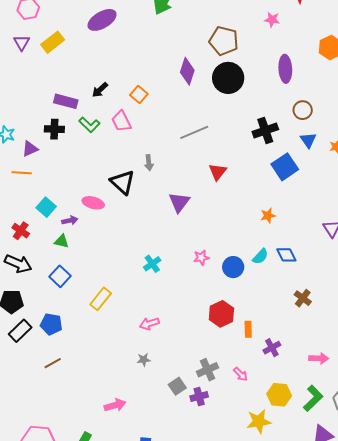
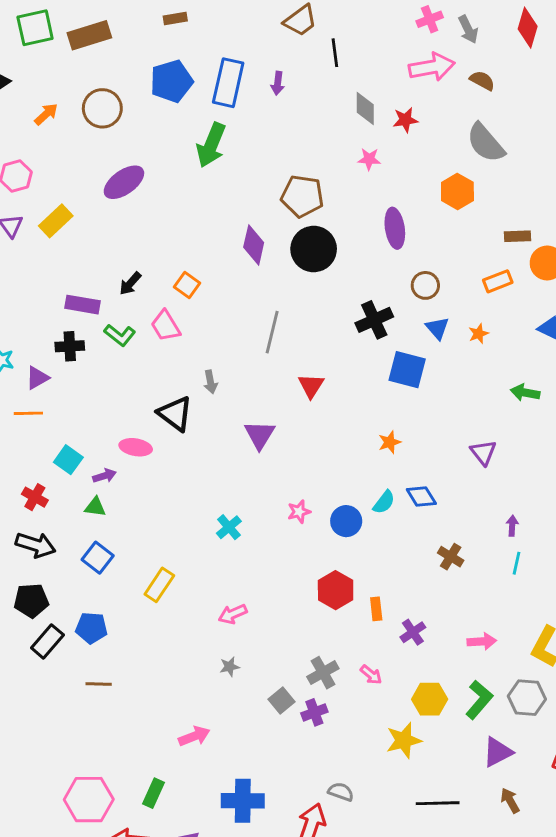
gray line: (194, 132) -> (272, 332), turned -48
blue square: (285, 167) -> (407, 370), turned -36
brown line: (53, 363) -> (99, 684), turned 36

